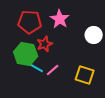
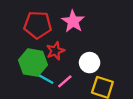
white circle: (94, 35) -> (90, 63), moved

